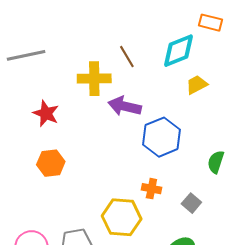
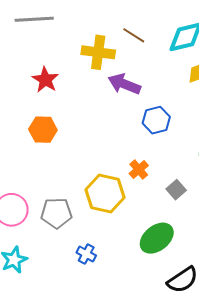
brown line: (127, 57) -> (134, 35), turned -35
blue hexagon: (162, 137) -> (156, 120), size x0.7
orange cross: (151, 189) -> (139, 170), turned 30

